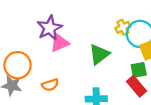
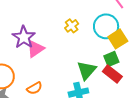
yellow cross: (123, 27) -> (72, 26), moved
green triangle: (99, 54) -> (87, 70), moved

